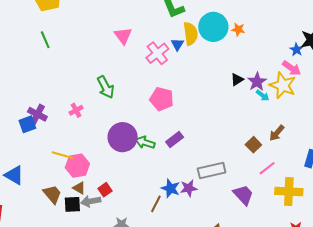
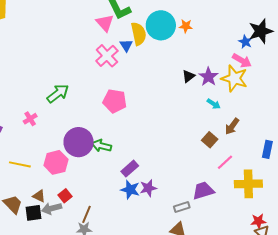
pink triangle: (123, 36) -> (105, 23), moved
green arrow: (106, 87) -> (58, 94), turned -95
cyan arrow: (263, 95) -> (214, 104), moved
purple rectangle: (175, 140) -> (130, 169), moved
pink hexagon: (77, 166) -> (56, 162), moved
gray rectangle: (212, 170) -> (182, 207), moved, size x0.6
purple trapezoid: (243, 195) -> (203, 191), turned -60
brown line: (156, 204) -> (86, 214), moved

